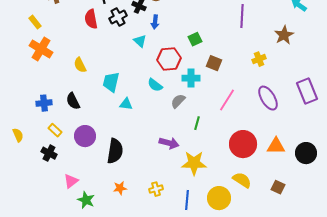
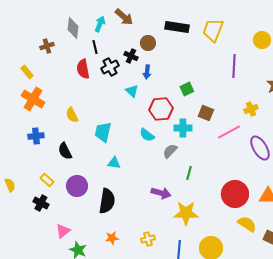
pink line: (227, 100) -> (229, 132), moved, turned 30
blue cross: (44, 103) -> (36, 136), moved
cyan triangle: (126, 104) -> (114, 163), moved
yellow semicircle: (242, 180) -> (247, 224), moved

